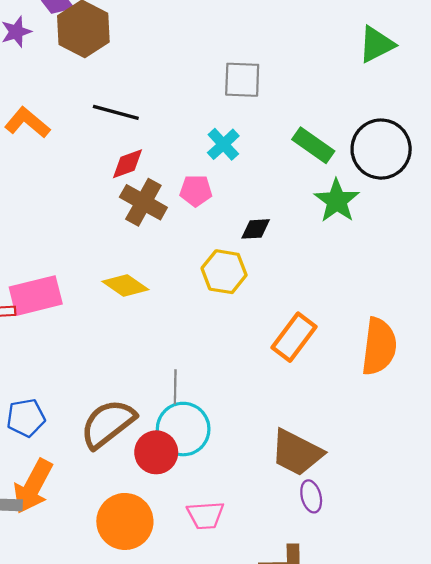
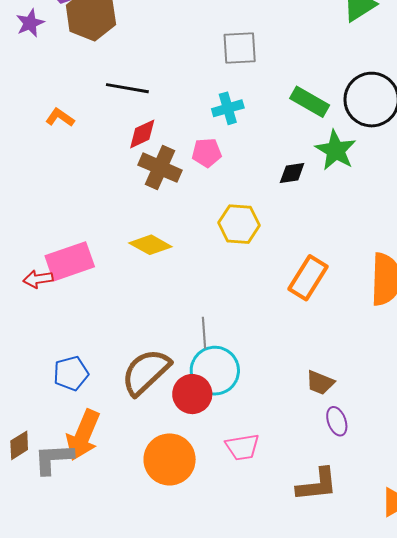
orange L-shape: (27, 123) -> (60, 118), moved, size x0.7
cyan cross: (223, 144) -> (228, 108), turned 32
black diamond: (256, 229) -> (292, 173), moved
brown trapezoid: (297, 453) -> (320, 383), size x0.6

